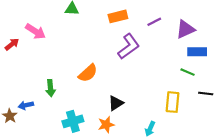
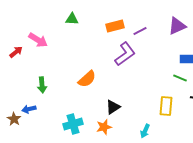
purple line: (154, 22) -> (140, 31), moved
purple triangle: (185, 29) -> (177, 26), moved
green arrow: (50, 88) -> (42, 85), moved

